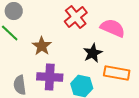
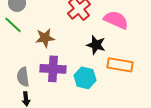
brown star: (42, 46) -> (45, 38), turned 30
black star: (93, 53) -> (96, 45), turned -30

